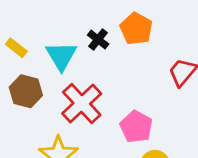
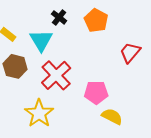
black cross: (98, 39) -> (59, 17), moved
pink pentagon: (136, 127) -> (96, 92), turned -30

